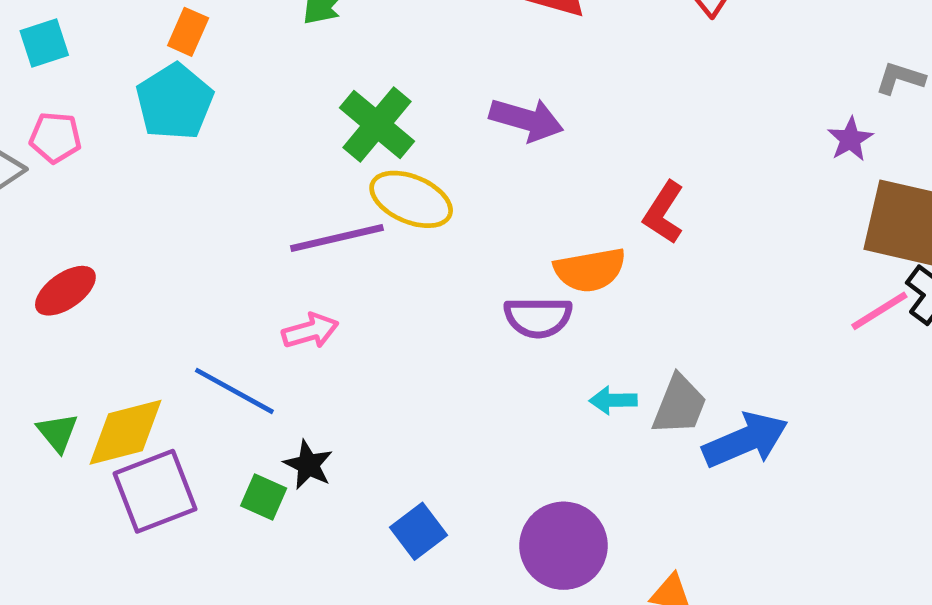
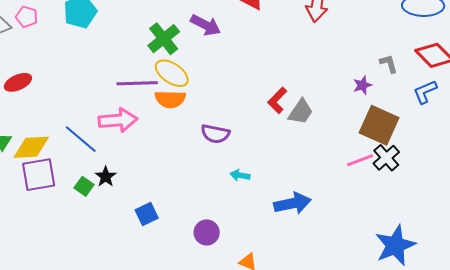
gray L-shape: (900, 78) -> (389, 64), turned 45
purple arrow: (526, 120) -> (206, 25), moved
orange semicircle: (590, 270) -> (170, 99), moved
pink arrow: (310, 331) -> (118, 120), size x1.6
gray trapezoid: (679, 405) -> (301, 112), moved
purple circle: (564, 546) -> (207, 232), size x0.7

